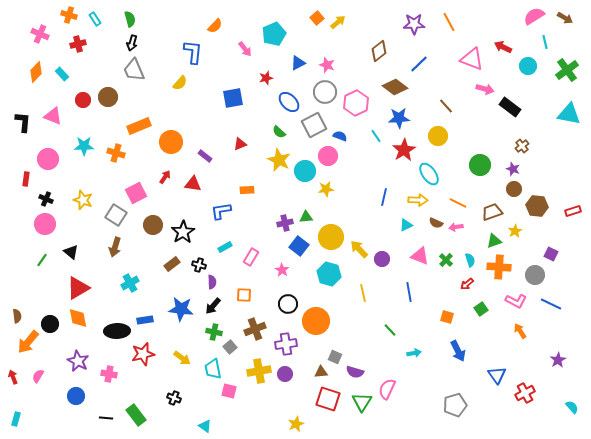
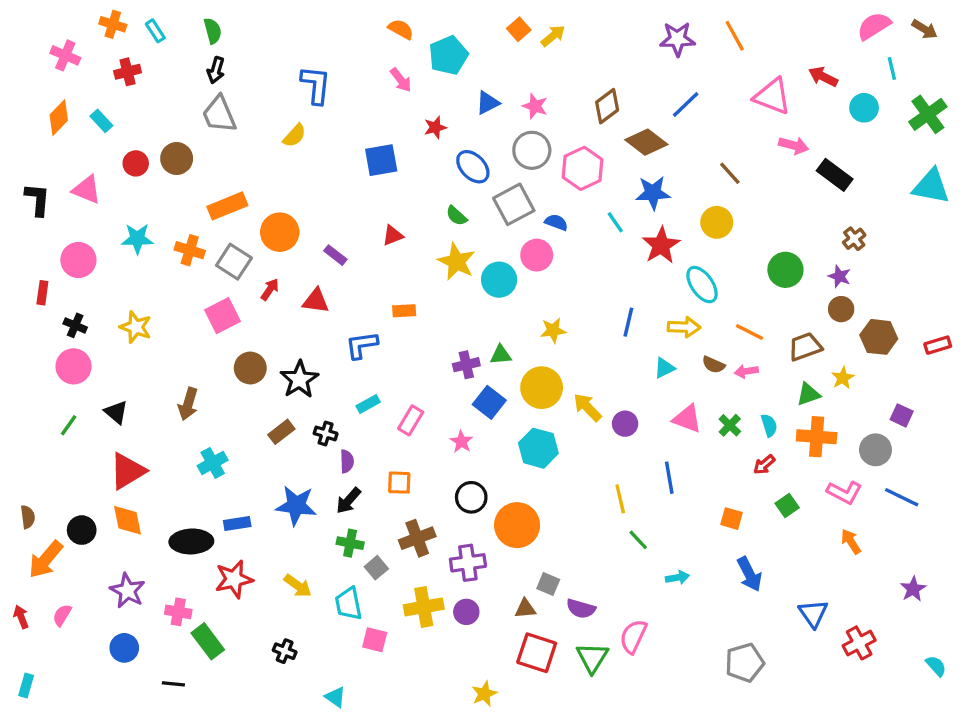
orange semicircle: (215, 26) -> (401, 29), moved, turned -105
brown diamond: (379, 51) -> (607, 106), moved
yellow star: (326, 189) -> (553, 330), moved
gray square: (116, 215) -> (234, 262), moved
yellow line: (363, 293) -> (620, 499), moved
green rectangle: (136, 415) -> (208, 641), moved

